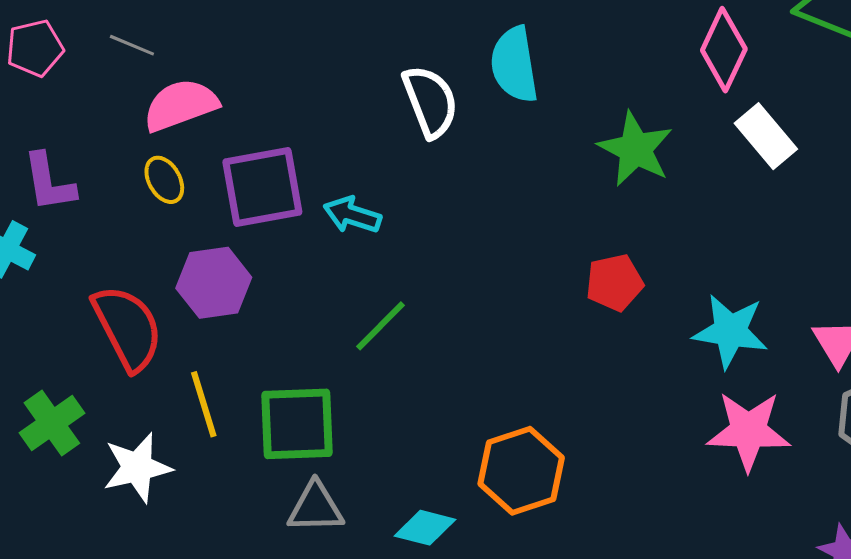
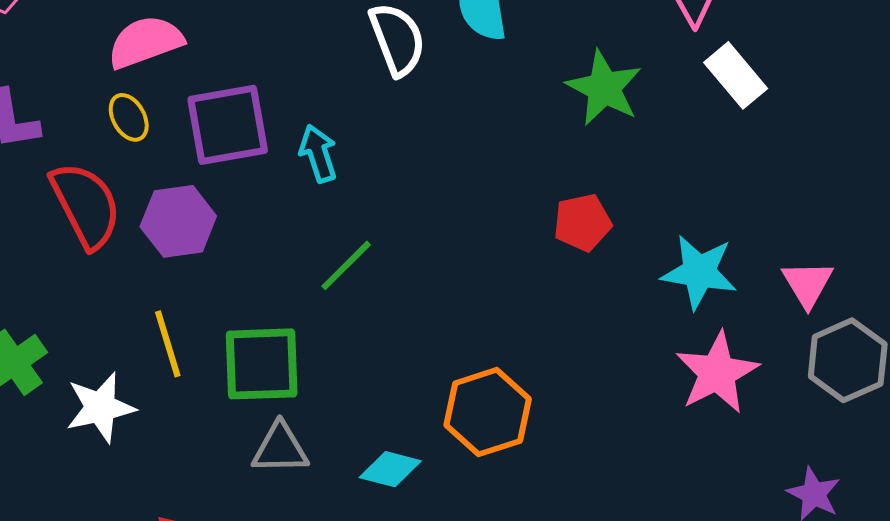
cyan arrow: (352, 215) -> (318, 153), turned 54
red semicircle: (128, 328) -> (86, 205), moved
pink star: (748, 431) -> (717, 373), turned -30

